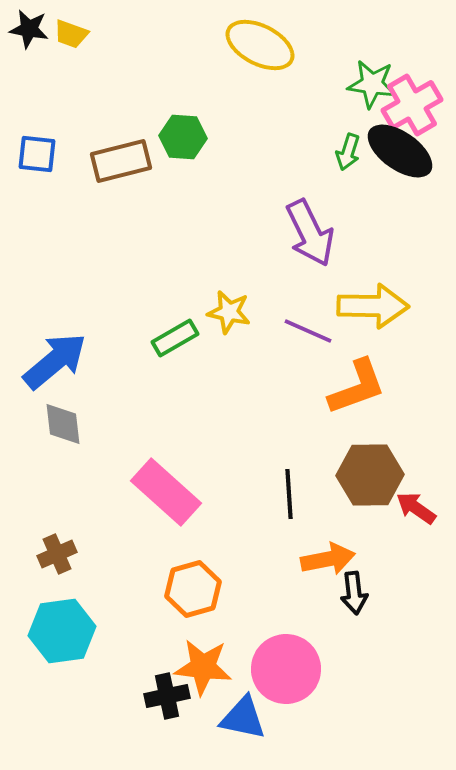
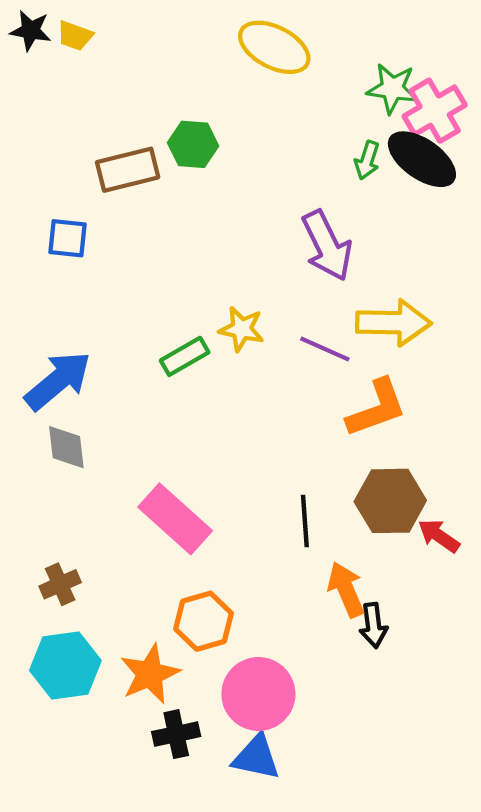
blue square: (37, 154) -> (67, 238), moved
orange arrow: (328, 559) -> (346, 590), turned -102
orange star: (203, 667) -> (150, 674), moved, turned -30
pink circle: (286, 669) -> (258, 694), moved

